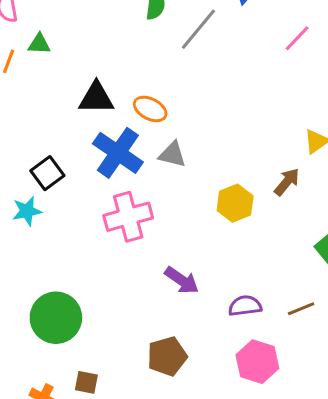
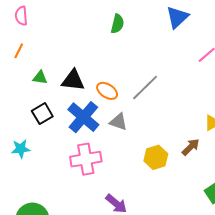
gray line: (198, 29) -> (145, 87), moved
green triangle: (39, 44) -> (40, 78), moved
black square: (47, 173) -> (42, 114), moved

